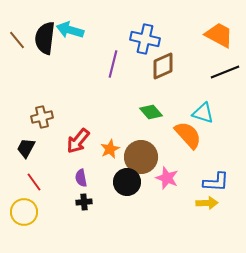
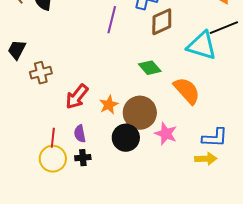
cyan triangle: (203, 113) -> (202, 46), moved, size x1.4
black trapezoid: (26, 148) -> (17, 50), moved
red line: (34, 182) -> (53, 138), moved, turned 42
yellow circle: (24, 212) -> (53, 159), moved

